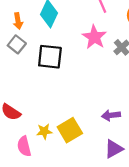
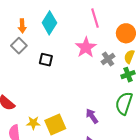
black square: (50, 57) -> (46, 60), size x0.6
purple arrow: (111, 115) -> (92, 116), turned 56

